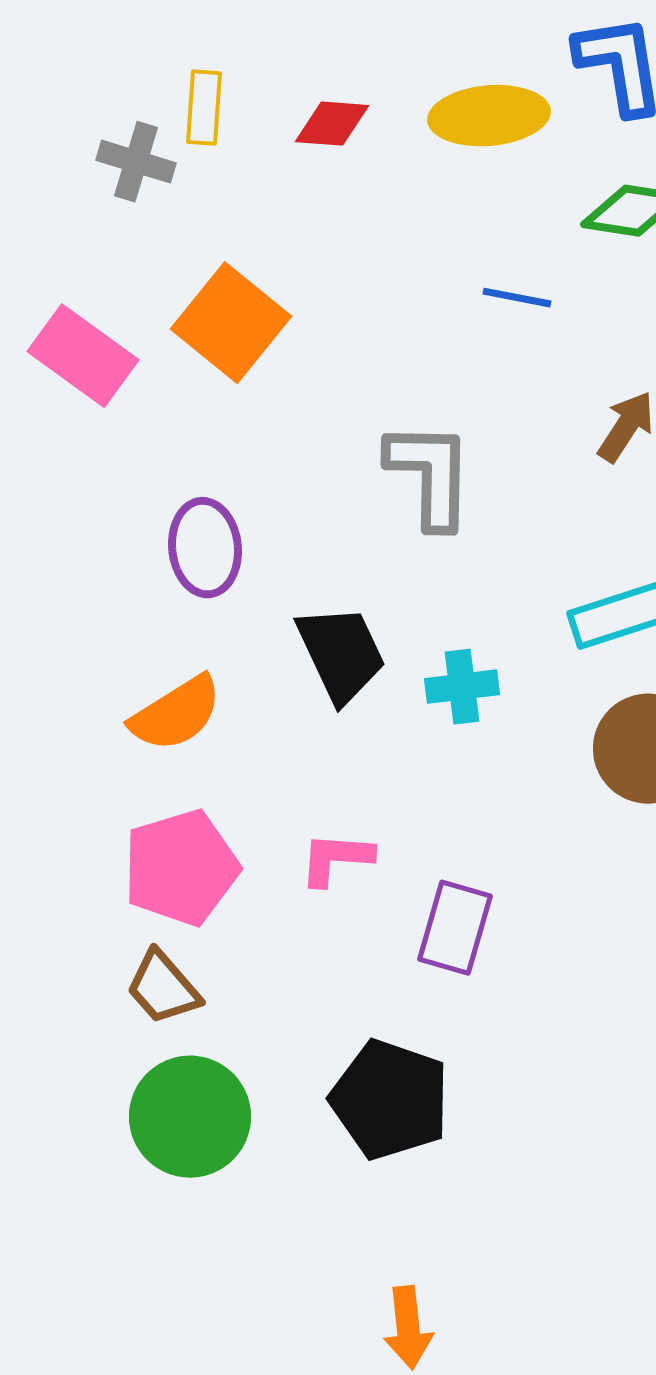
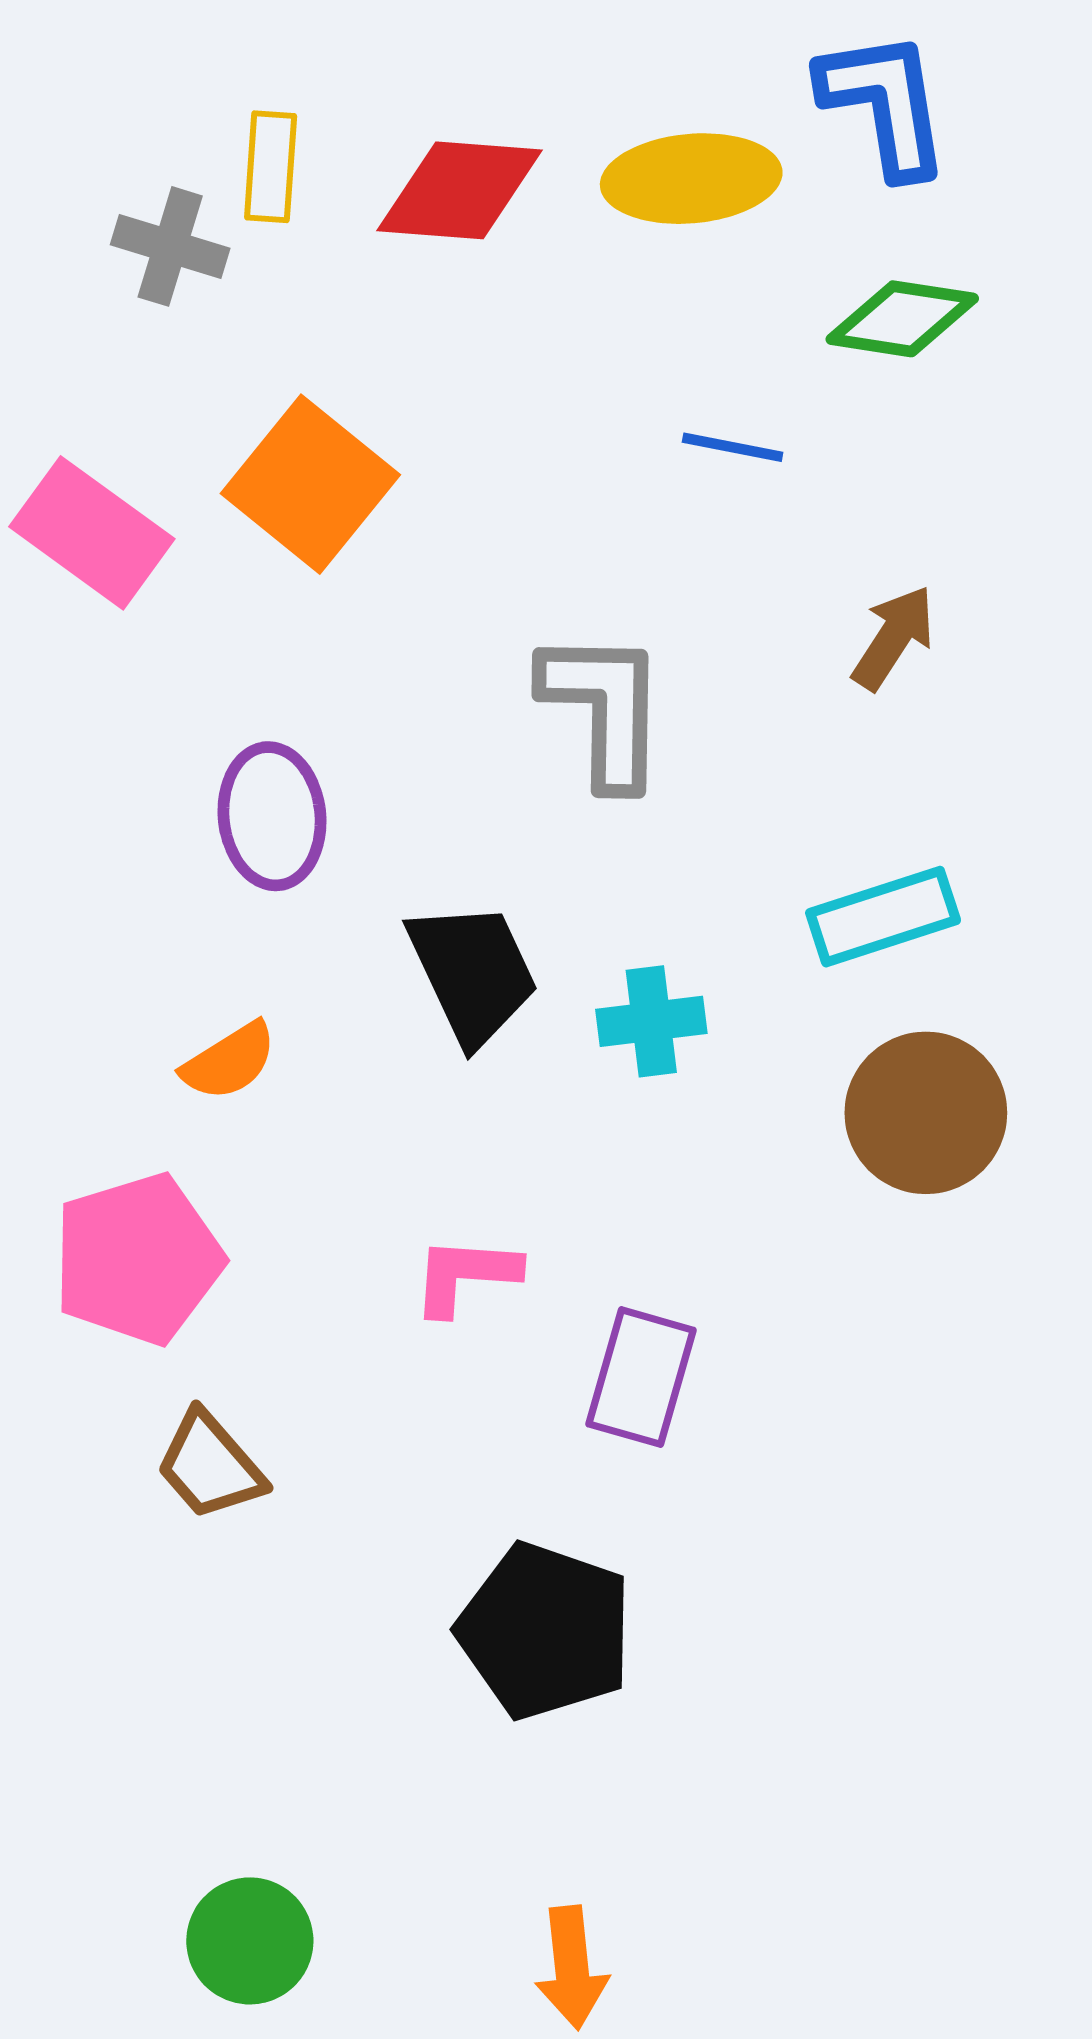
red diamond: (332, 124) -> (459, 190), size x1.5
orange semicircle: (176, 714) -> (229, 1061), size x0.7
pink pentagon: (181, 868) -> (138, 1259), moved
green circle: (190, 1117) -> (250, 1941), moved, size x0.7

